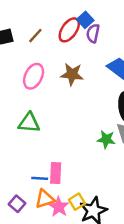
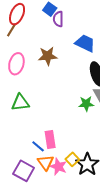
red ellipse: (69, 30) -> (17, 14), moved
blue line: (40, 178) -> (38, 146), turned 48
orange triangle: (45, 199) -> (46, 163), turned -36
purple square: (17, 204) -> (24, 171), size x1.5

